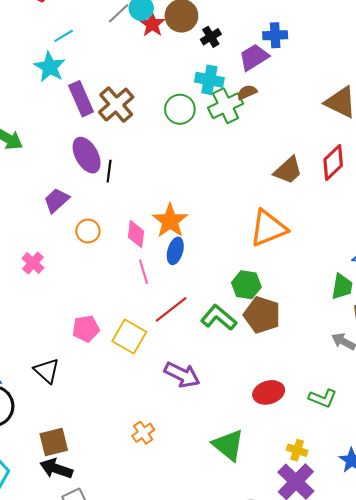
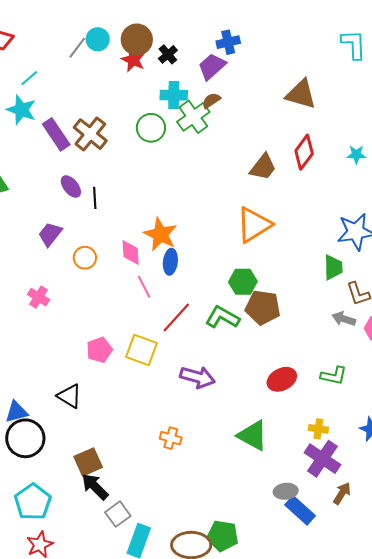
red star: (152, 24) -> (133, 60), moved
purple ellipse: (87, 155) -> (71, 187), size x0.7
orange cross: (143, 433) -> (171, 438), turned -30
black arrow: (56, 469) -> (95, 487), turned 36

